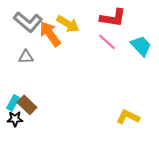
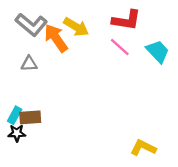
brown rectangle: (27, 105) -> (30, 117), turned -48
yellow L-shape: (128, 117) -> (143, 148), moved

